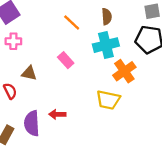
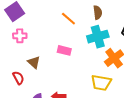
pink rectangle: (66, 60) -> (64, 50), turned -32
brown triangle: (29, 73) -> (34, 62), turned 32

